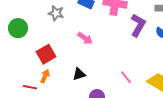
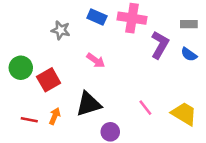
green circle: (18, 28) -> (21, 68), moved
black triangle: (79, 74) -> (88, 104), size x1.6
orange arrow: (45, 76) -> (55, 116), moved

